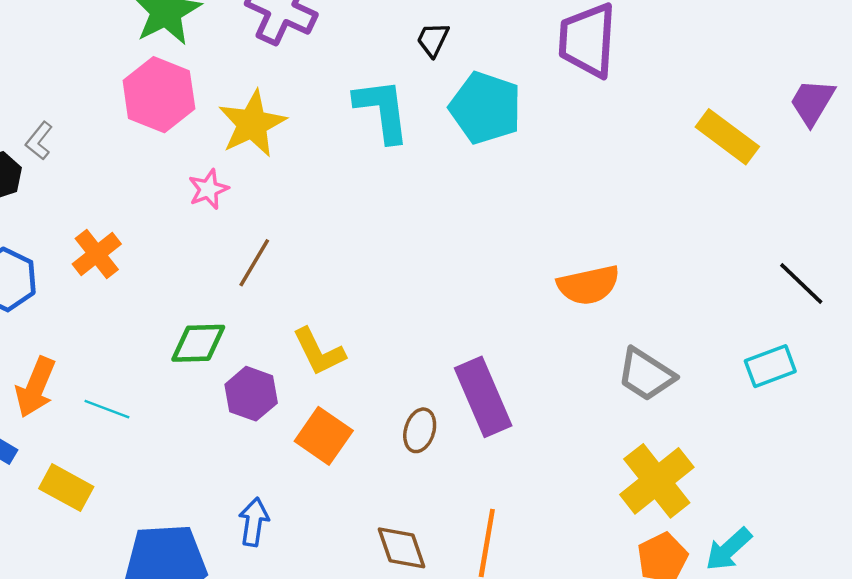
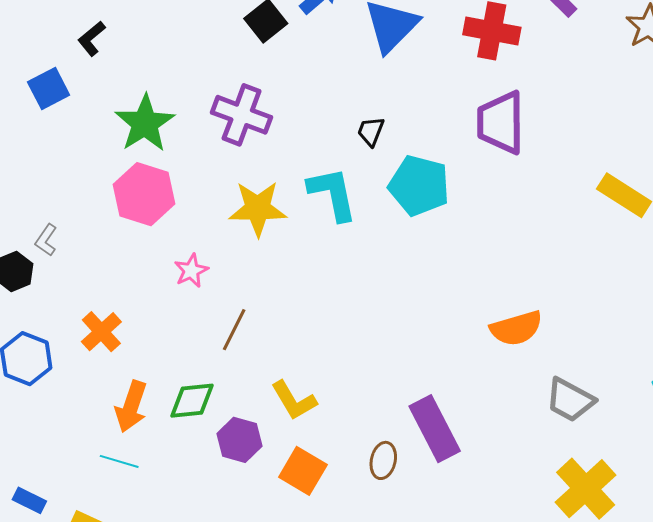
yellow star: (252, 124) -> (258, 209), moved, turned 30
orange arrow: (35, 387) -> (131, 406), moved

